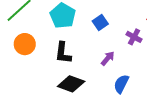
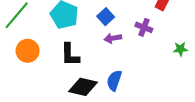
purple arrow: (108, 58) -> (113, 38), moved, turned -133
blue semicircle: (121, 84) -> (114, 80), moved

